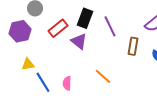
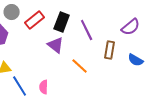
red rectangle: (58, 28) -> (35, 20), moved
orange line: (103, 76) -> (80, 66), moved

